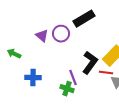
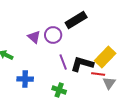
black L-shape: (90, 63) -> (82, 64), turned -110
purple line: (73, 78) -> (63, 62), moved

